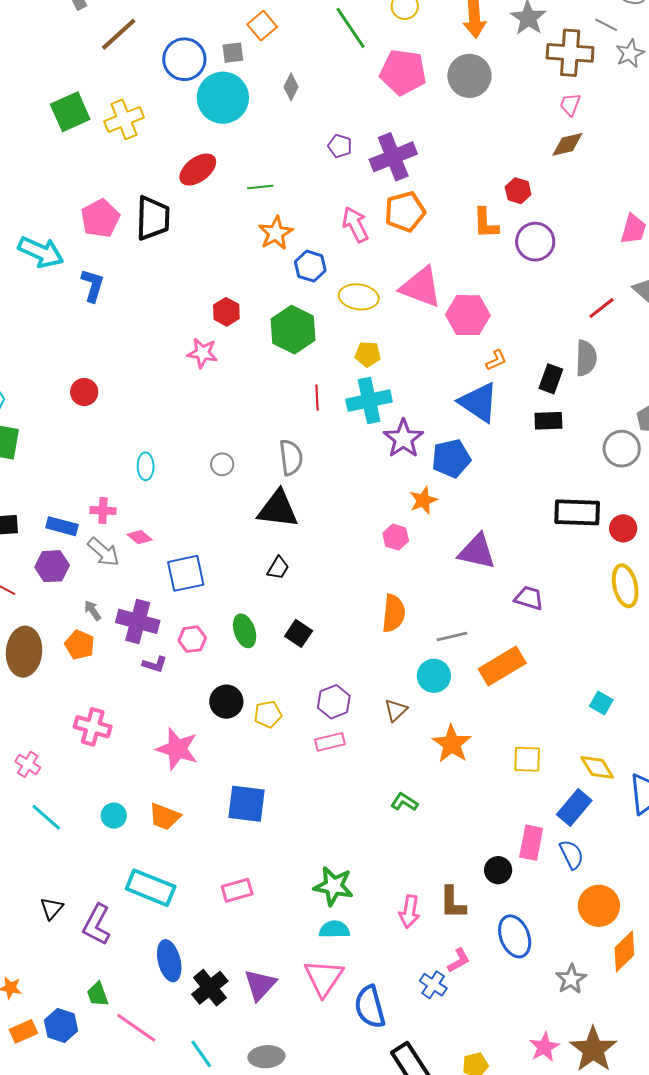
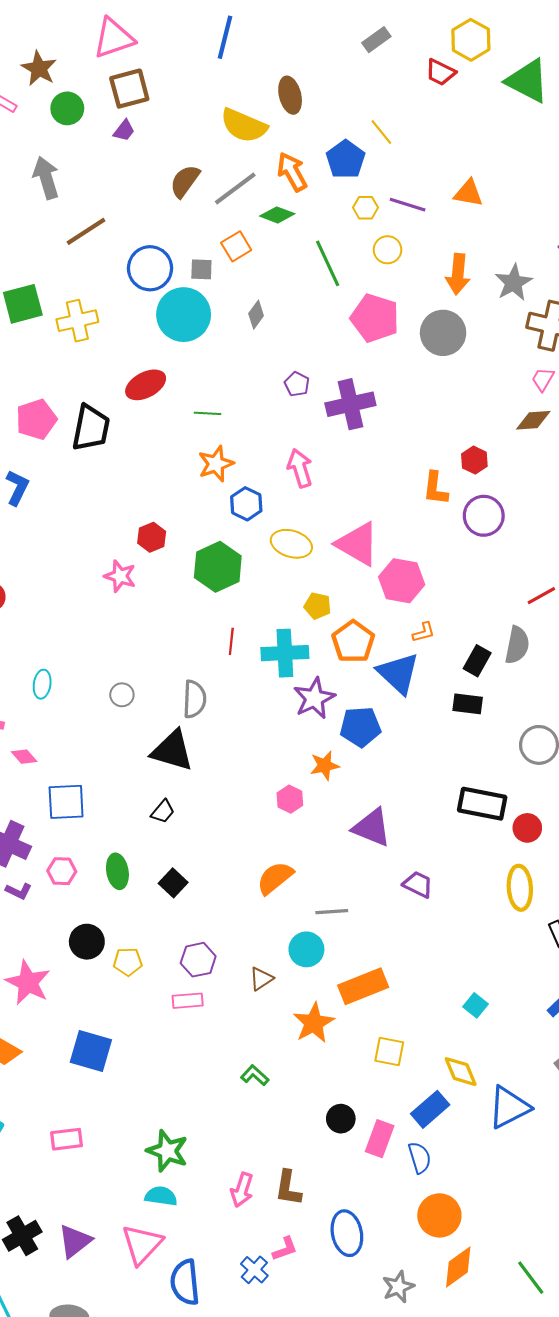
orange pentagon: (405, 212) -> (353, 642), moved, turned -30
yellow pentagon: (368, 354) -> (318, 606), moved
orange semicircle: (394, 613) -> (275, 878), turned -144
orange rectangle: (502, 666) -> (363, 986), moved
black circle: (498, 870) -> (341, 1119), moved

